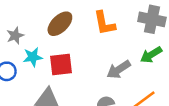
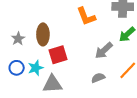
brown ellipse: (60, 24) -> (43, 34), moved, turned -35
cyan star: (33, 57) -> (36, 68), moved

